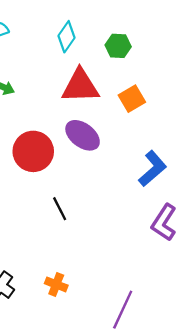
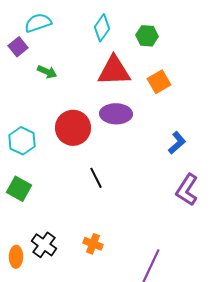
purple ellipse: (83, 135) -> (116, 114), turned -36
blue L-shape: (153, 169) -> (177, 143), size x0.7

